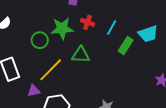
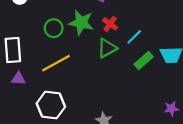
green triangle: (81, 55) -> (107, 48), moved, turned -48
purple triangle: (34, 91) -> (18, 79), moved

